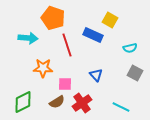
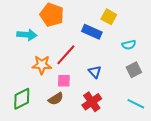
red line: (67, 45) -> (66, 55), moved, turned 60
gray square: (135, 73) -> (134, 70), turned 35
red cross: (82, 103) -> (92, 102), moved
cyan line: (121, 107) -> (136, 104), moved

